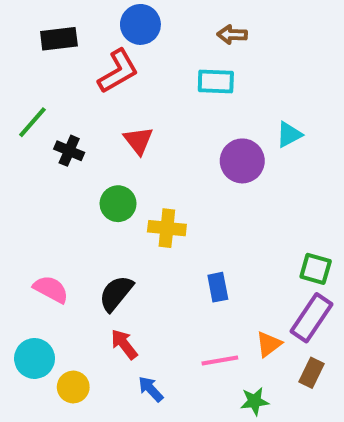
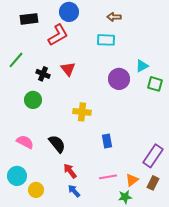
black cross: (69, 151) -> (43, 74), moved
green circle: (118, 204) -> (33, 100), moved
green square: (316, 269) -> (155, 84), moved
black semicircle: (116, 293) -> (57, 144), turned 102
red arrow: (124, 344) -> (70, 171), moved
orange triangle: (269, 344) -> (132, 180), moved

